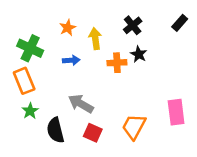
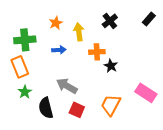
green cross: (30, 48) -> (25, 40), turned -30
black star: (139, 54) -> (111, 66), moved
pink rectangle: (176, 112) -> (146, 93), turned -50

